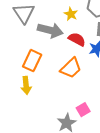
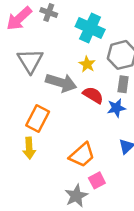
orange trapezoid: (71, 68) -> (82, 155), moved

